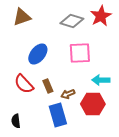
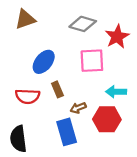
red star: (101, 16) -> (117, 37), moved
red semicircle: (24, 84) -> (28, 96), turned -45
brown rectangle: (48, 86) -> (57, 89), moved
black semicircle: (16, 121) -> (18, 139), size x1.6

